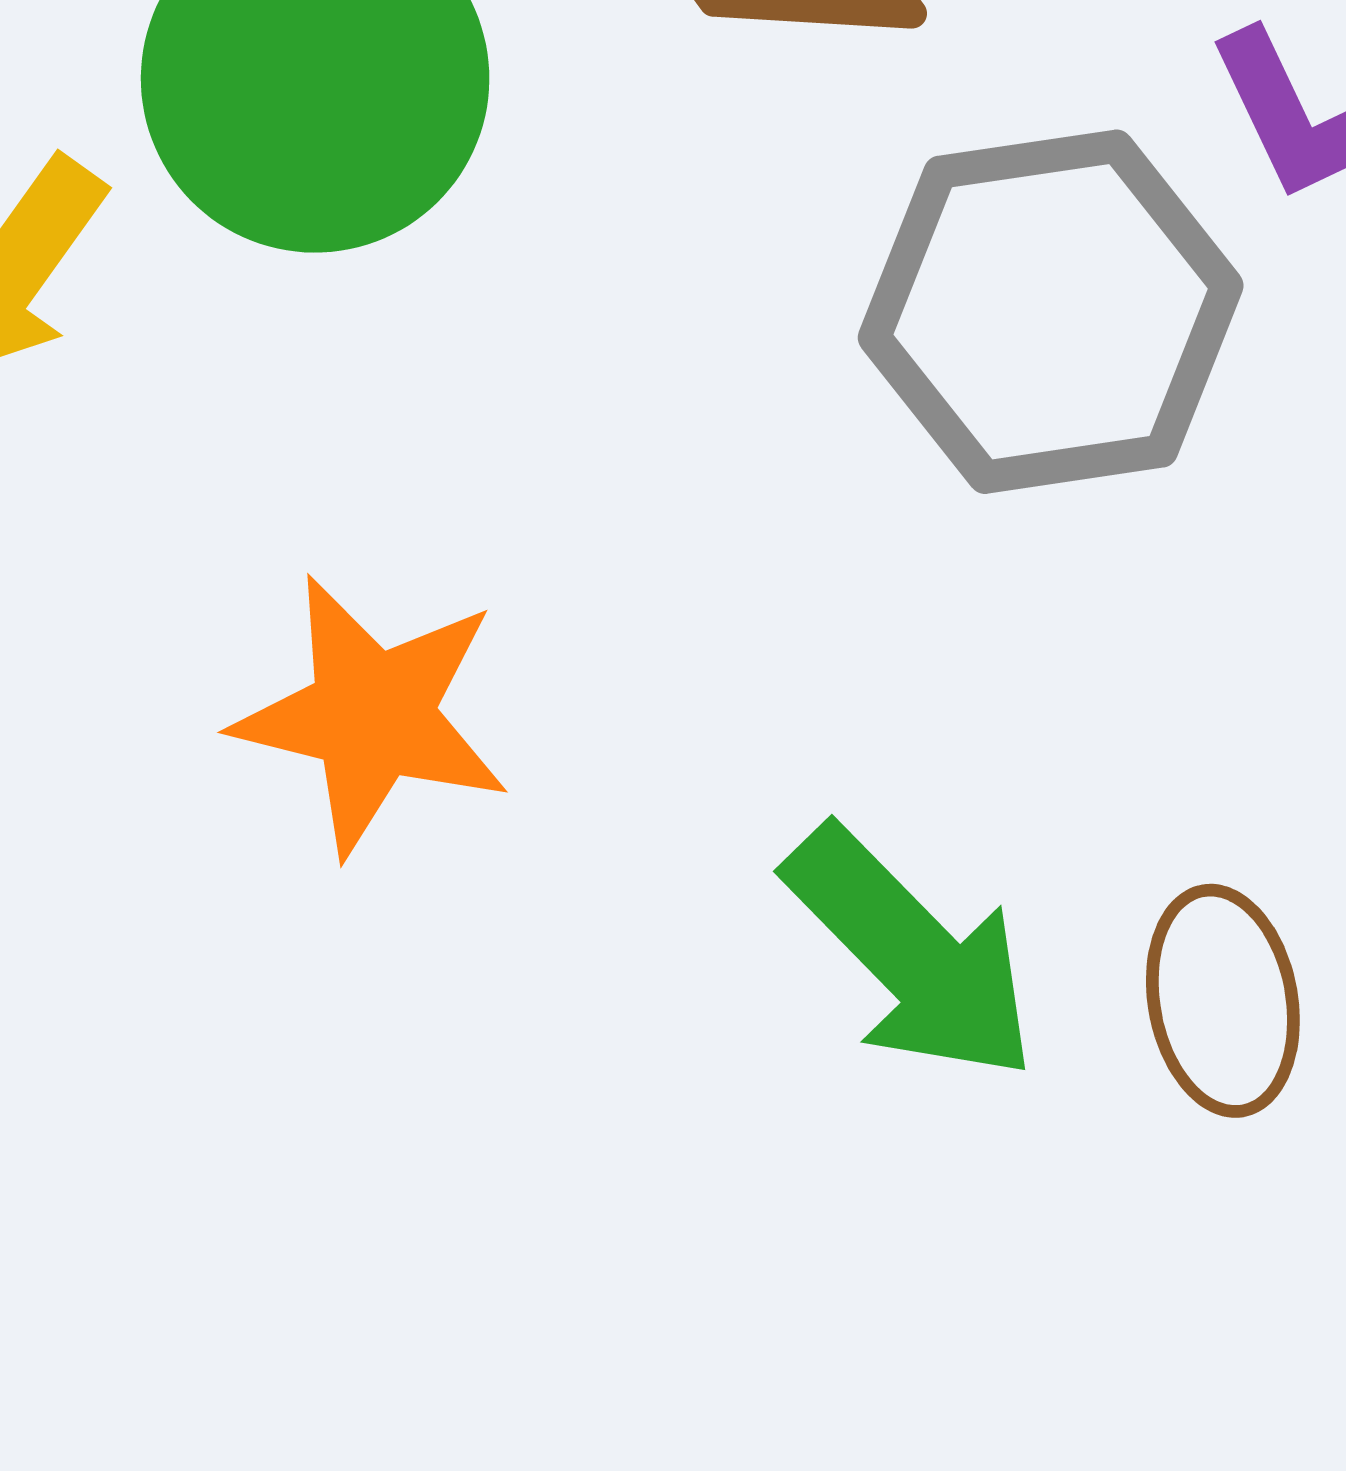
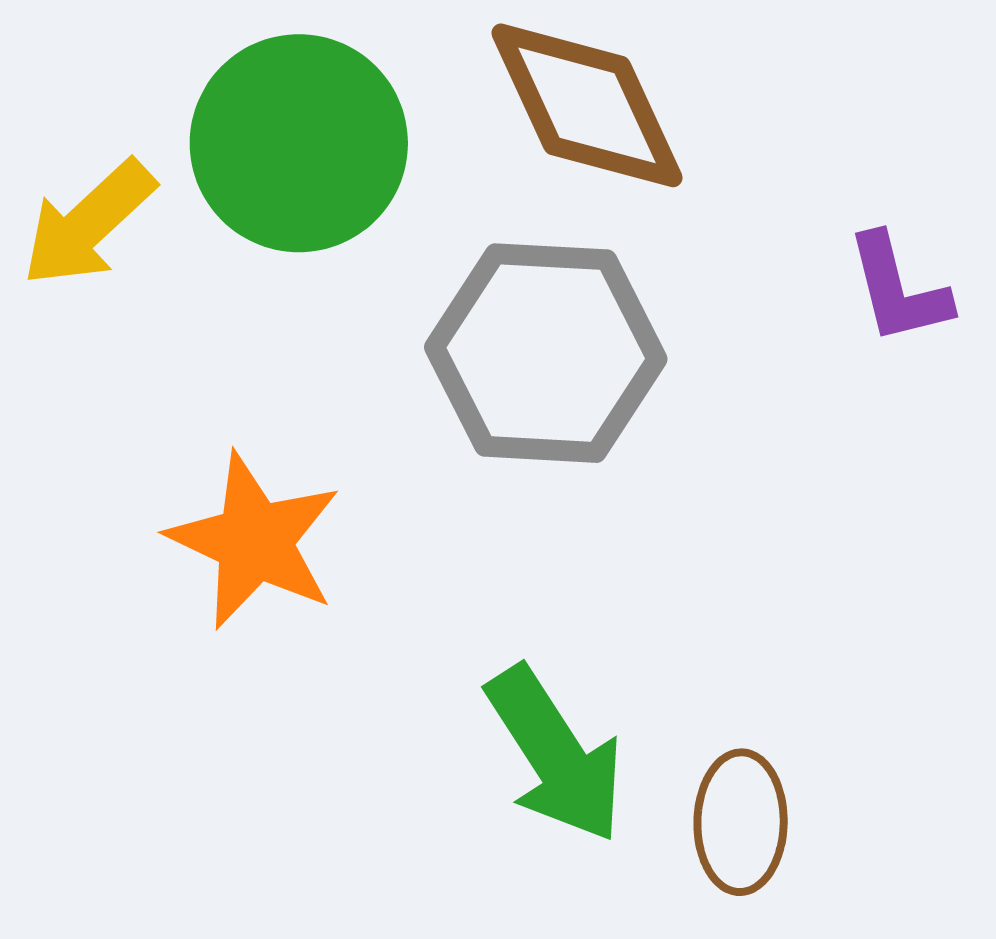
gray hexagon: (1051, 312) -> (546, 353), moved

